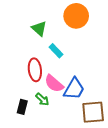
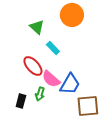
red ellipse: (35, 70) -> (33, 66), turned -35
green arrow: (42, 99) -> (40, 94), turned 64

